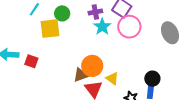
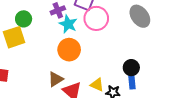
orange circle: (92, 66) -> (69, 50), moved
yellow triangle: (112, 78) -> (97, 85), moved

